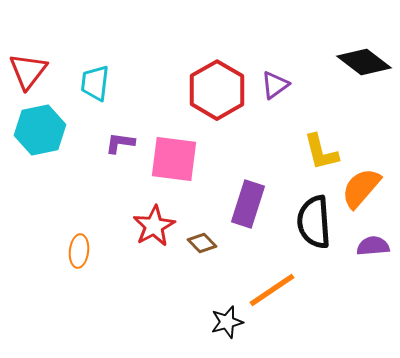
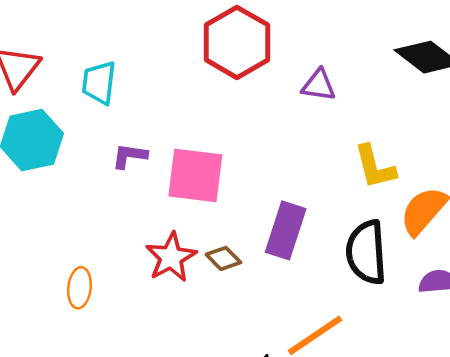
purple triangle: (275, 85) -> (319, 85), turned 44
red hexagon: (217, 90) -> (237, 42), moved
brown diamond: (202, 243) -> (223, 258), moved

